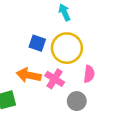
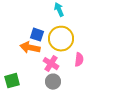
orange arrow: (29, 75) -> (30, 48), moved
gray circle: (77, 101) -> (53, 82), moved

